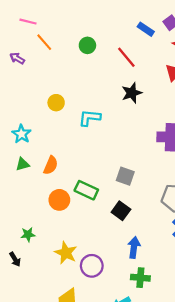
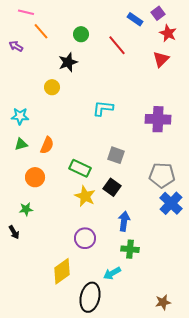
black star: (132, 93) -> (68, 62), moved
cyan L-shape: (90, 118) -> (103, 108), moved
cyan star: (22, 134) -> (20, 116), turned -30
orange circle: (59, 200) -> (35, 177), moved
yellow star: (66, 253) -> (85, 196), moved

